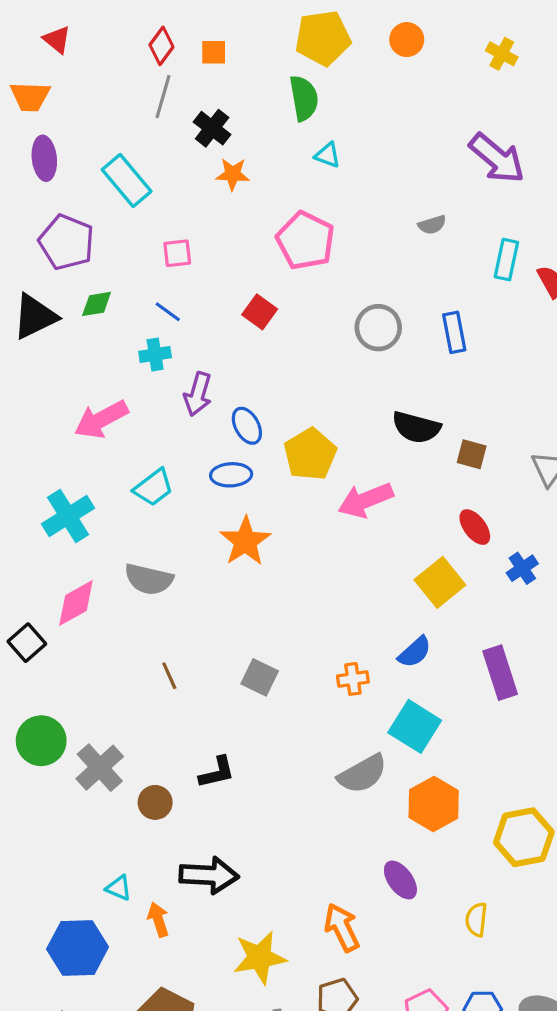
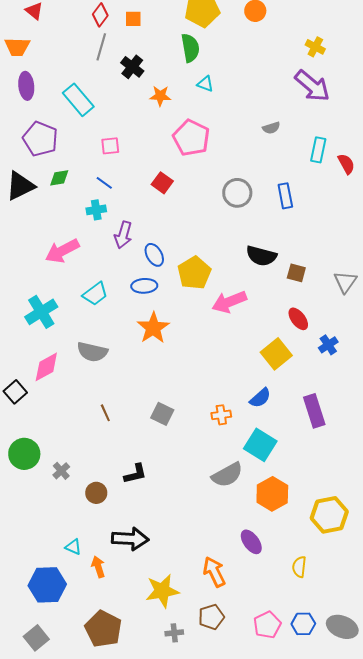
yellow cross: (502, 54) -> (315, 47), moved
orange star: (233, 174) -> (160, 96), moved
gray cross: (100, 768) -> (61, 471), size x0.6

